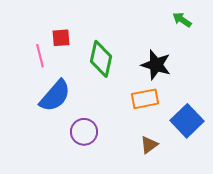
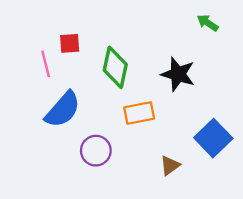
orange rectangle: (145, 99) -> (139, 113), moved

